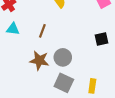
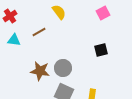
brown line: (42, 31) -> (39, 32), moved, turned 40

